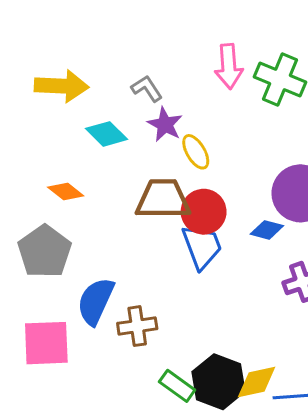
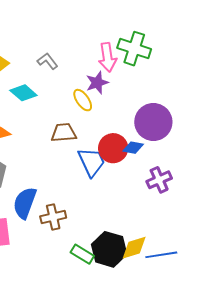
pink arrow: (229, 66) -> (107, 57), moved
purple star: (165, 124) -> (97, 83), moved, turned 30
brown trapezoid: (163, 199) -> (64, 133), size x0.7
red circle: (204, 212) -> (113, 148), moved

